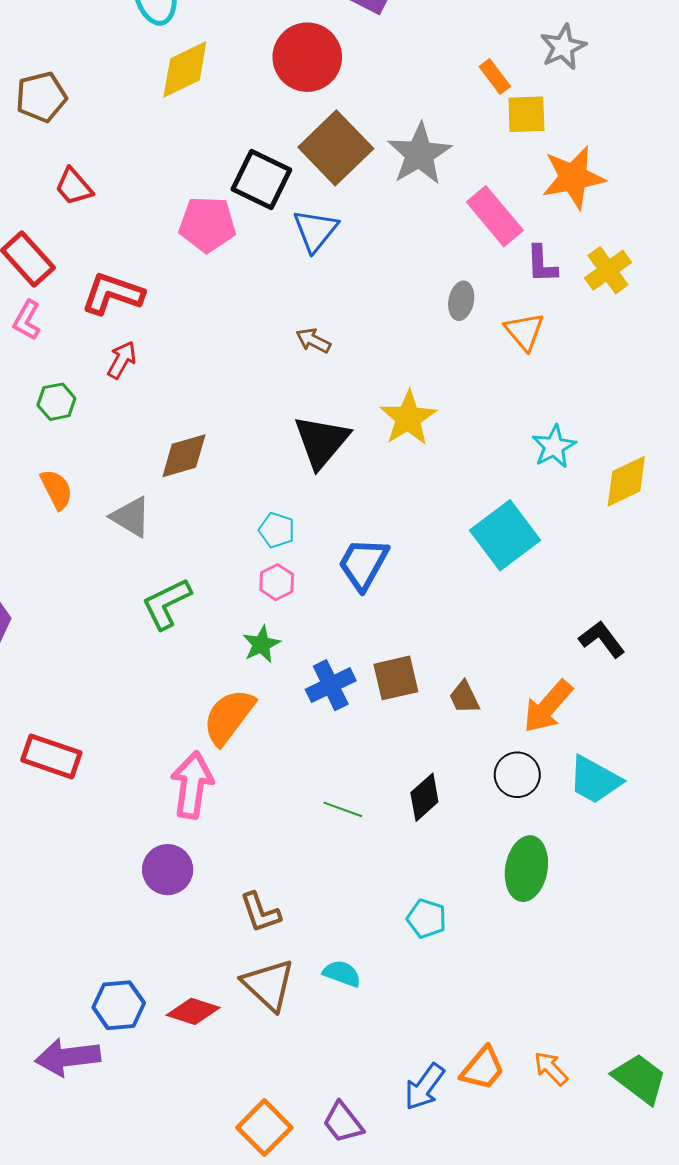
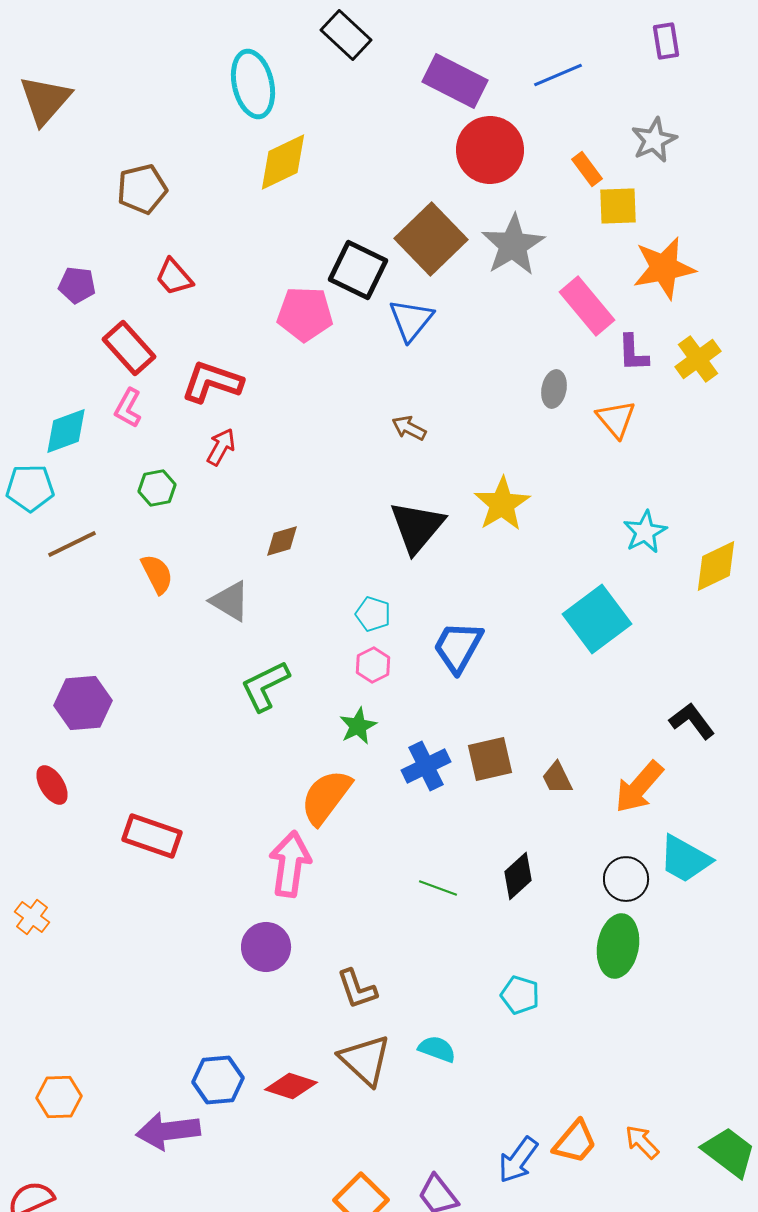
red circle: (307, 57) -> (490, 150), moved
brown diamond: (184, 456) -> (282, 541), size x0.7
black circle: (517, 775) -> (626, 879), moved

